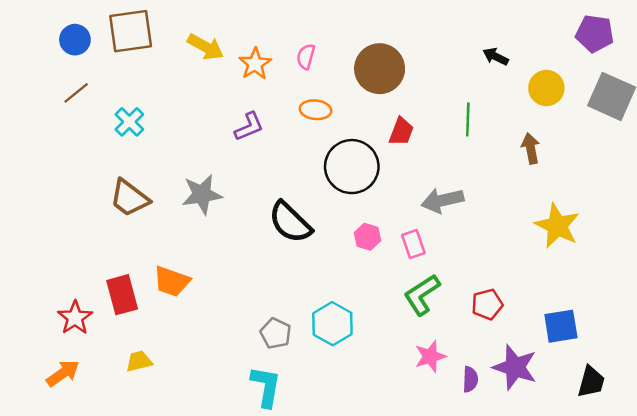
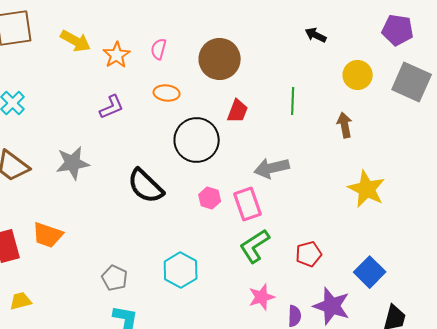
black arrow: (496, 57) -> (316, 35), moved
pink rectangle: (413, 244) -> (248, 204), size x1.4
blue square: (561, 326) -> (370, 272), turned -36
gray pentagon: (276, 333) -> (115, 278), moved

